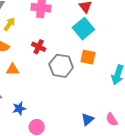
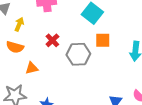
red cross: (39, 47) -> (52, 40), turned 32

